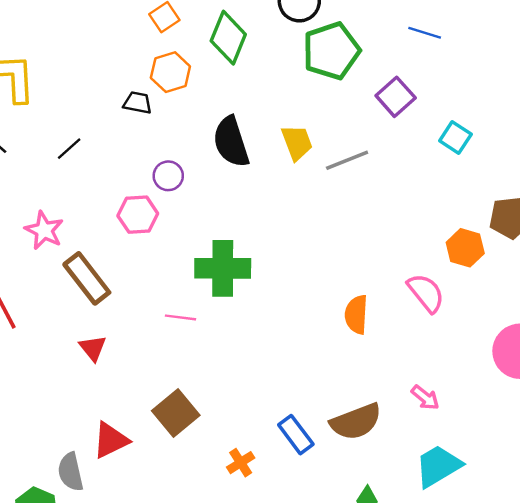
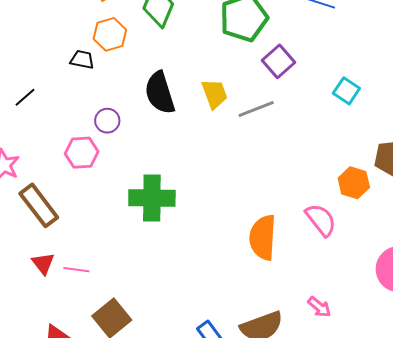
purple square: (396, 97) -> (278, 61), moved
orange semicircle: (356, 315) -> (263, 237), size x1.4
pink line: (180, 317) -> (76, 270), moved

